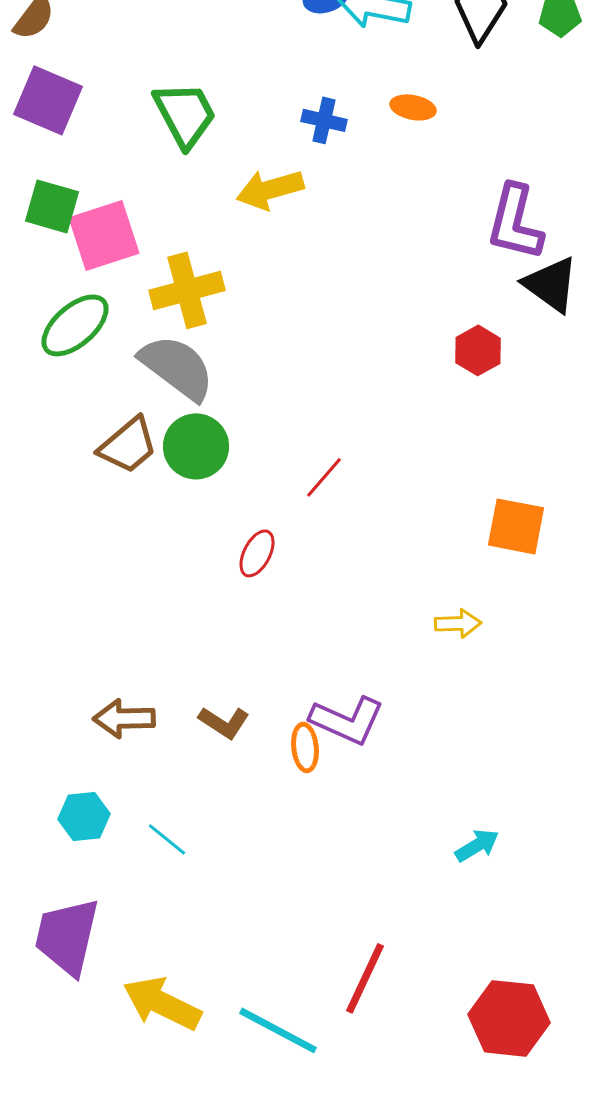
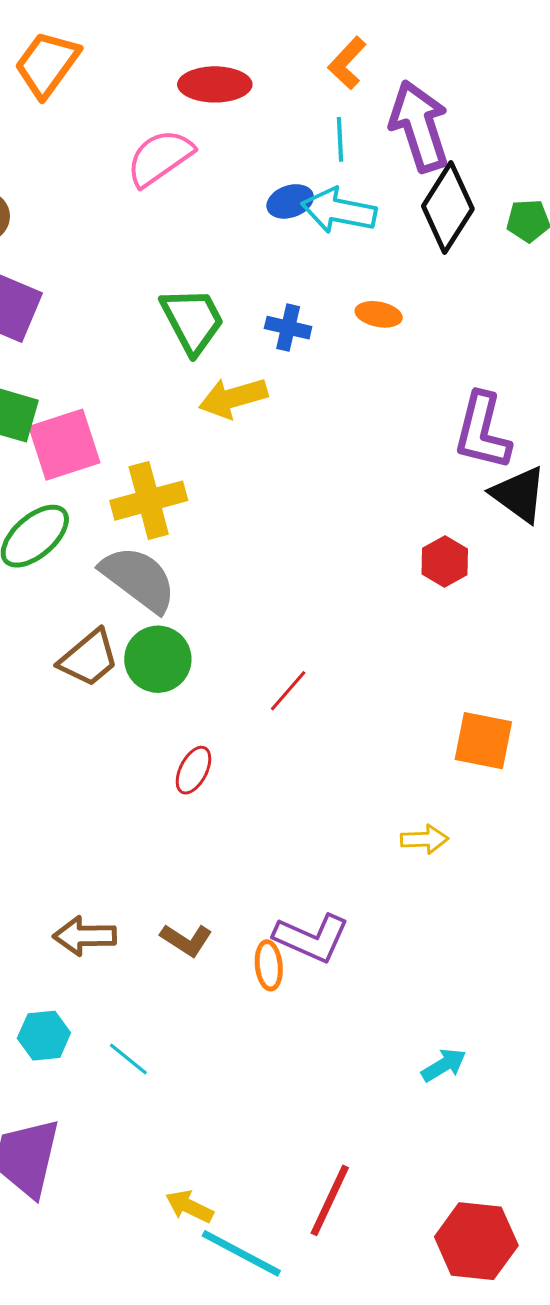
green trapezoid: (185, 114) -> (192, 320), moved
red ellipse: (257, 553) -> (193, 770), moved
yellow arrow: (162, 1003) -> (189, 1207), moved, size x0.6

